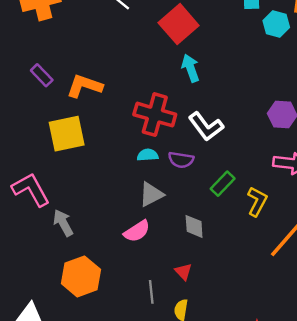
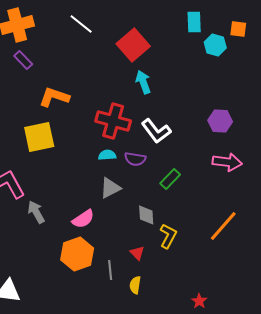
purple rectangle: (42, 75) -> (23, 60), moved
yellow L-shape: (257, 201) -> (168, 236), moved
pink semicircle: (137, 231) -> (83, 219), moved
orange hexagon: (81, 276) -> (77, 254), moved

